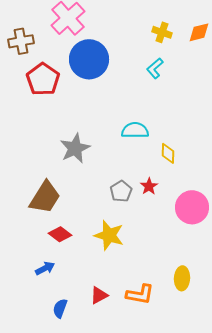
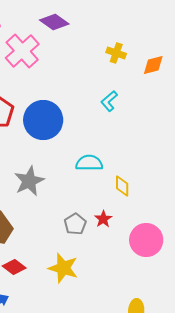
yellow cross: (162, 32) -> (116, 53), moved
blue circle: (89, 59) -> (43, 120), moved

